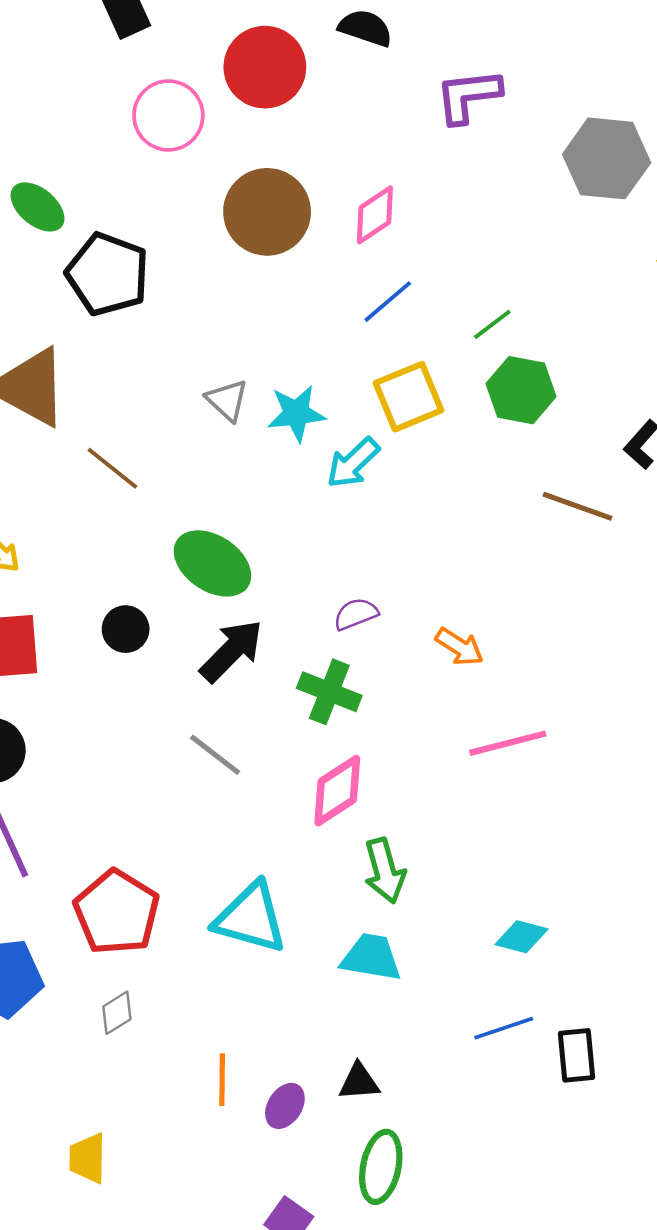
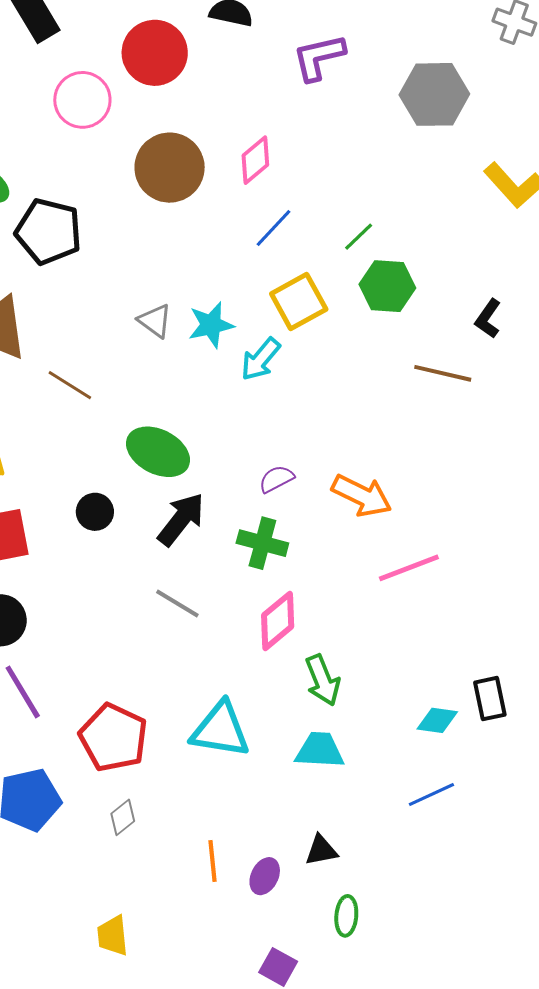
orange arrow: (459, 647) -> (362, 496), size x1.5
black rectangle: (576, 1055) -> (490, 699), moved
green ellipse: (381, 1167) -> (346, 916), size x0.7

